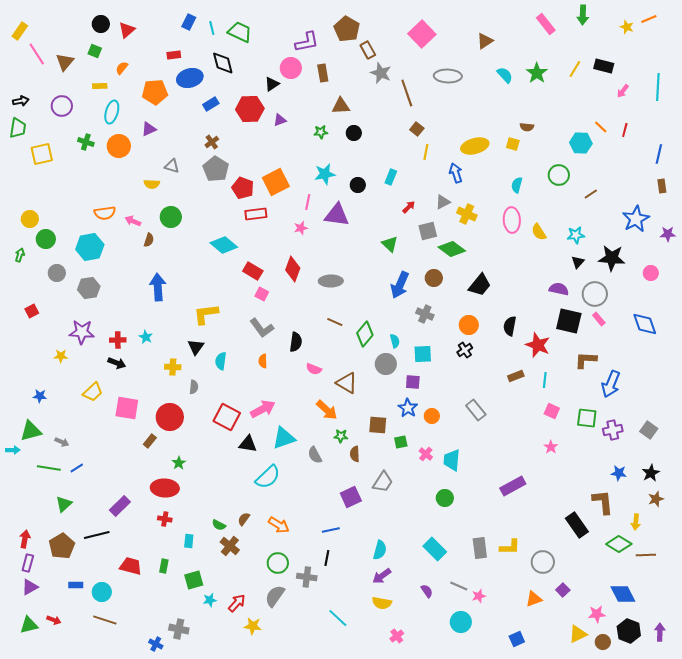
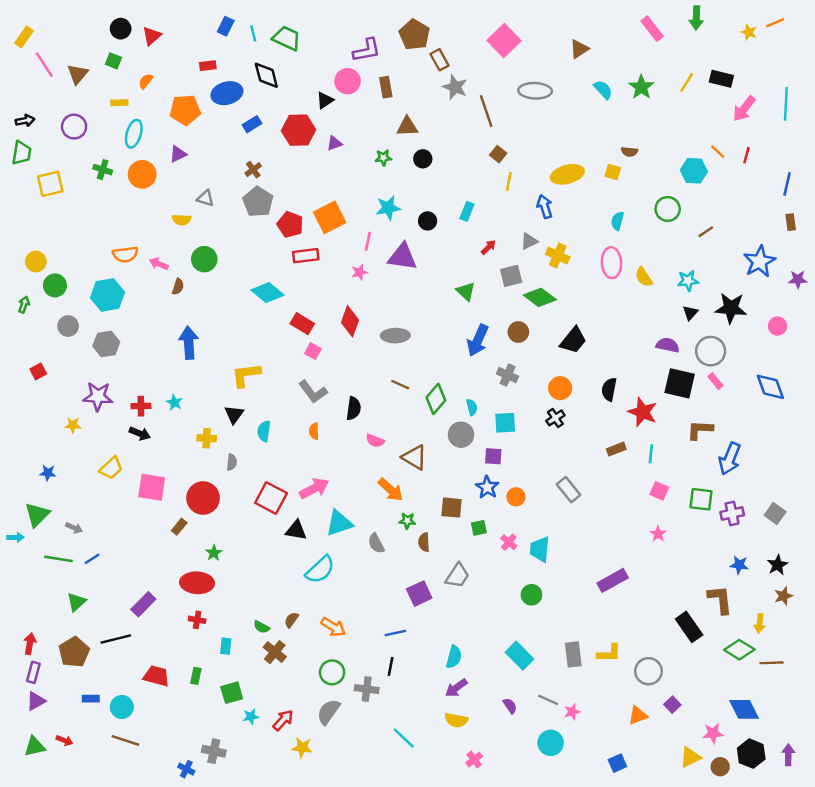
pink arrow: (623, 91) -> (744, 109), size x1.6
green triangle: (31, 431) -> (37, 515), turned -30

